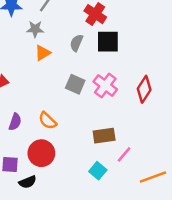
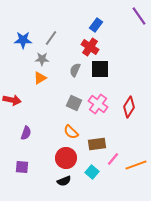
orange triangle: (43, 53) -> (40, 78), moved
orange semicircle: (48, 121) -> (71, 132), moved
red circle: (41, 153) -> (66, 158), moved
orange line: (153, 177) -> (136, 165), moved
black semicircle: (28, 182) -> (64, 181), moved

